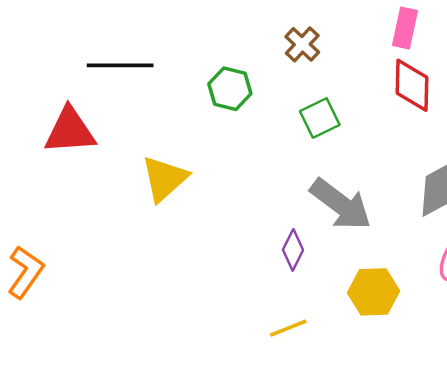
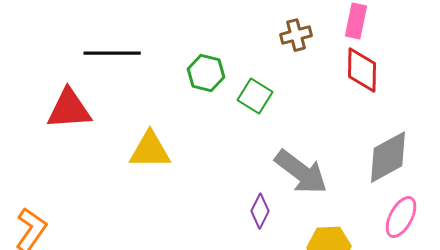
brown cross: (302, 44) -> (296, 35), moved, turned 32
green square: (320, 118) -> (255, 96), moved, turned -32
yellow triangle: (164, 179) -> (150, 150), turned 42

